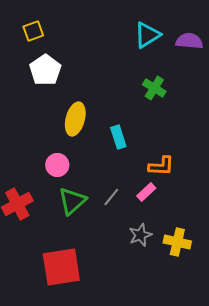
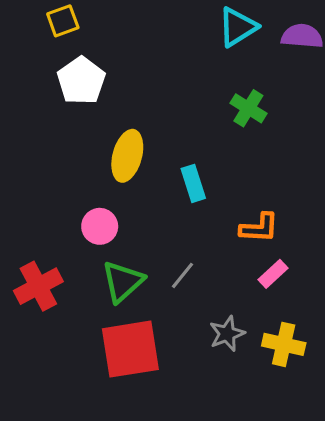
pink rectangle: (146, 192) -> (273, 274), moved
red square: (61, 267) -> (130, 349), moved

